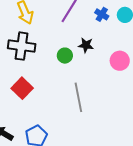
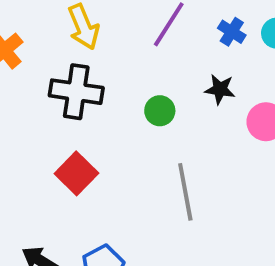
black star: (86, 45) -> (220, 89), moved

